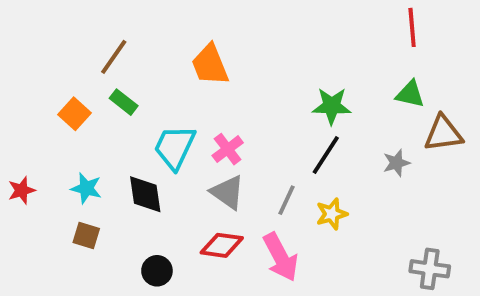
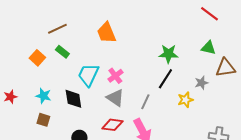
red line: (412, 27) -> (209, 14), turned -48
brown line: (114, 57) -> (57, 29), turned 30
yellow star: (332, 214) -> (185, 100), moved

